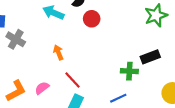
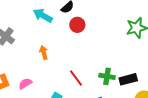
black rectangle: (150, 57) -> (128, 79), moved
red line: (73, 80) -> (76, 78), moved

